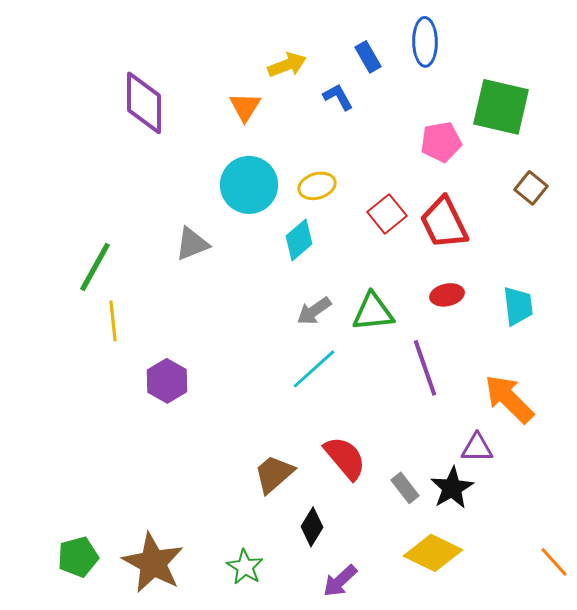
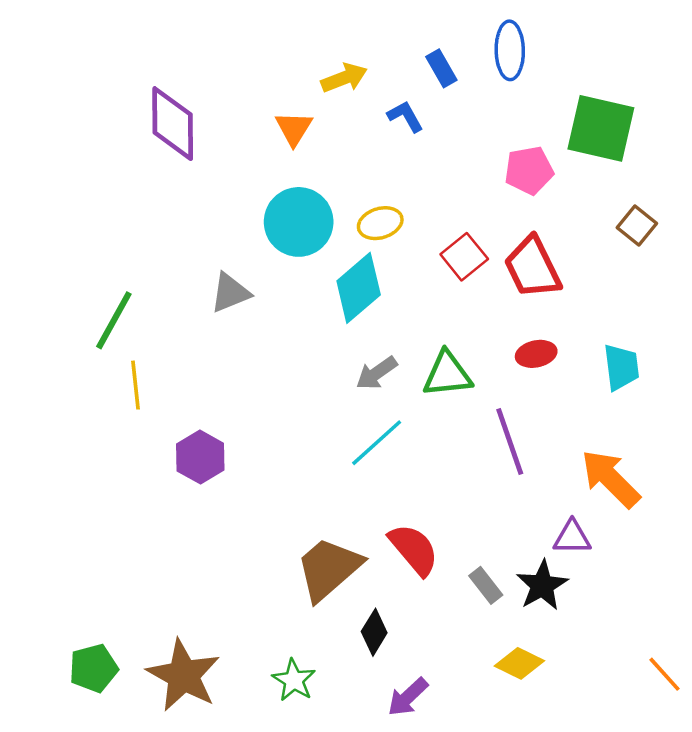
cyan diamond: (299, 240) -> (359, 288), size x1.4
brown trapezoid: (274, 474) -> (329, 569), size x1.4
yellow diamond: (433, 553) -> (519, 663), size x0.7

